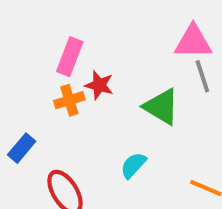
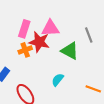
pink triangle: (193, 42) -> (50, 28), moved
red star: (99, 85) -> (39, 42), size x1.5

